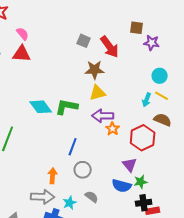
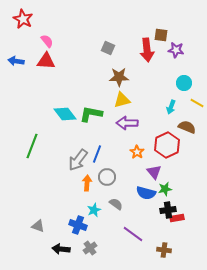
red arrow: (110, 47) -> (147, 50), moved, turned 30
yellow line: (162, 96) -> (197, 103), moved
orange star: (113, 129) -> (137, 152), moved
orange arrow: (53, 176) -> (87, 183), moved
gray arrow: (43, 197) -> (78, 160), moved, turned 125

